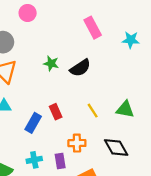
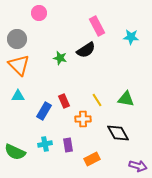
black semicircle: (80, 68) -> (86, 50), moved
orange cross: (77, 143) -> (83, 119), moved

